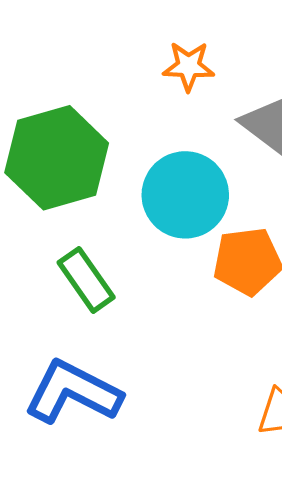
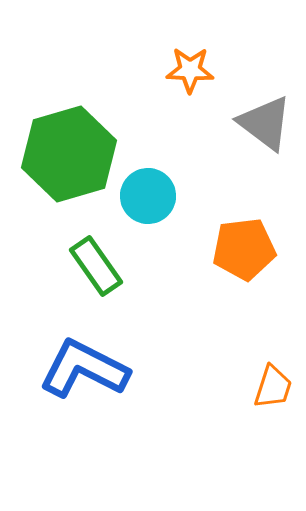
cyan circle: (185, 195) -> (148, 196), moved, size x0.7

